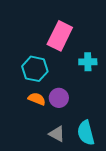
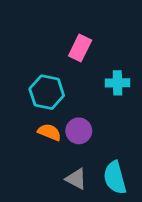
pink rectangle: (60, 36) -> (80, 48), size x0.7

